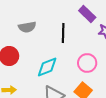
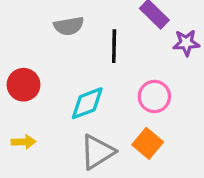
gray semicircle: (27, 27) -> (69, 26), moved

